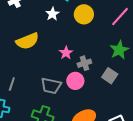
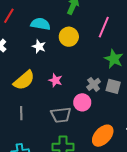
pink star: (66, 53) -> (55, 80), moved
gray cross: (84, 63) -> (94, 84), moved
gray line: (12, 84) -> (21, 113), moved

